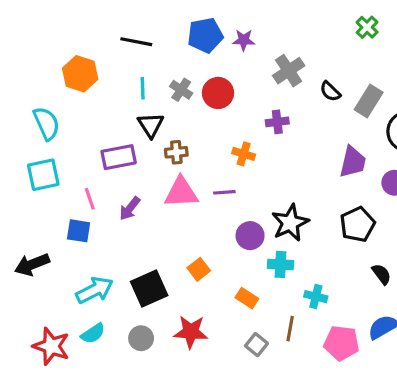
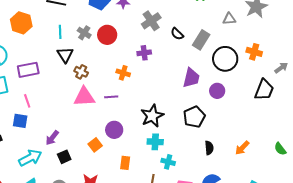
brown cross: (176, 152) -> (81, 72), turned 32
purple rectangle: (119, 157) -> (28, 70), moved
purple arrow: (130, 208) -> (52, 138), moved
purple circle: (250, 236) -> (114, 130), moved
cyan cross: (281, 264) -> (155, 142), moved
black semicircle: (381, 274) -> (209, 148), turned 32
black square: (149, 289) -> (64, 157), size x0.6
orange rectangle: (247, 298) -> (125, 163), turned 64

